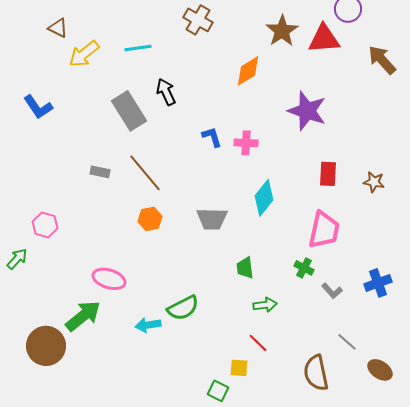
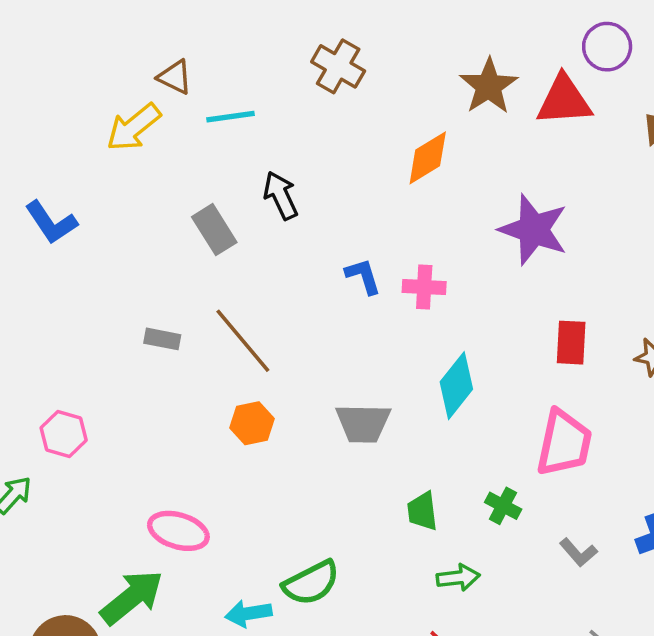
brown triangle: (58, 28) -> (175, 77), moved
gray rectangle: (129, 111) -> (214, 230), size x0.7
green cross: (304, 268) -> (503, 506), moved

